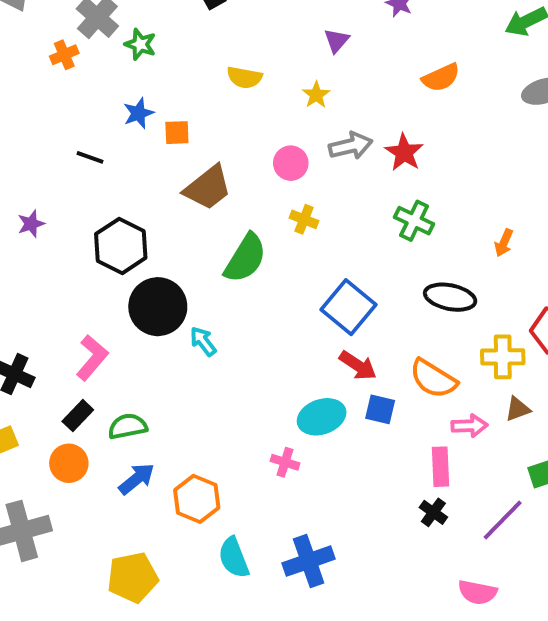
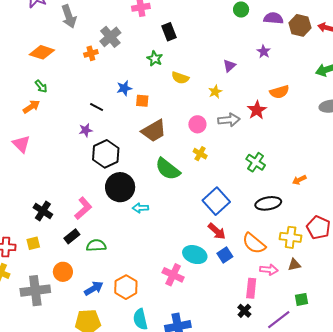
green star: (140, 44) -> (155, 59), moved
red star: (404, 152) -> (257, 110), moved
purple star: (31, 224) -> (86, 130), moved
orange arrow: (504, 243) -> (299, 180), turned 32
green semicircle: (245, 258) -> (168, 169), turned 88
black ellipse: (450, 297) -> (268, 203), turned -30
cyan arrow: (203, 341) -> (140, 208), turned -63
blue square: (380, 409) -> (225, 255), turned 35
cyan ellipse: (322, 417) -> (195, 255), turned 30
pink cross: (285, 462) -> (173, 275), size x1.5
orange circle: (69, 463) -> (63, 272), moved
blue arrow: (137, 479) -> (94, 288), moved

